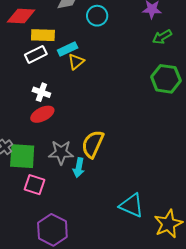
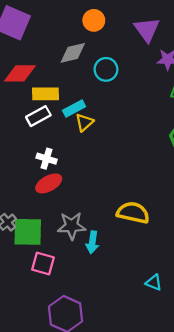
yellow semicircle: (93, 144) -> (133, 213), moved, turned 80
cyan triangle: (131, 205) -> (154, 282), size x0.6

